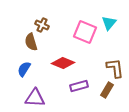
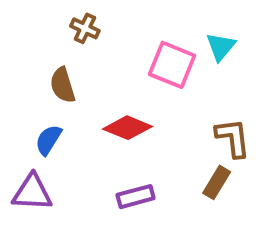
brown cross: (42, 25) -> (85, 28), moved
purple rectangle: (79, 86) -> (136, 197), moved
purple triangle: (35, 98) -> (32, 193), moved

